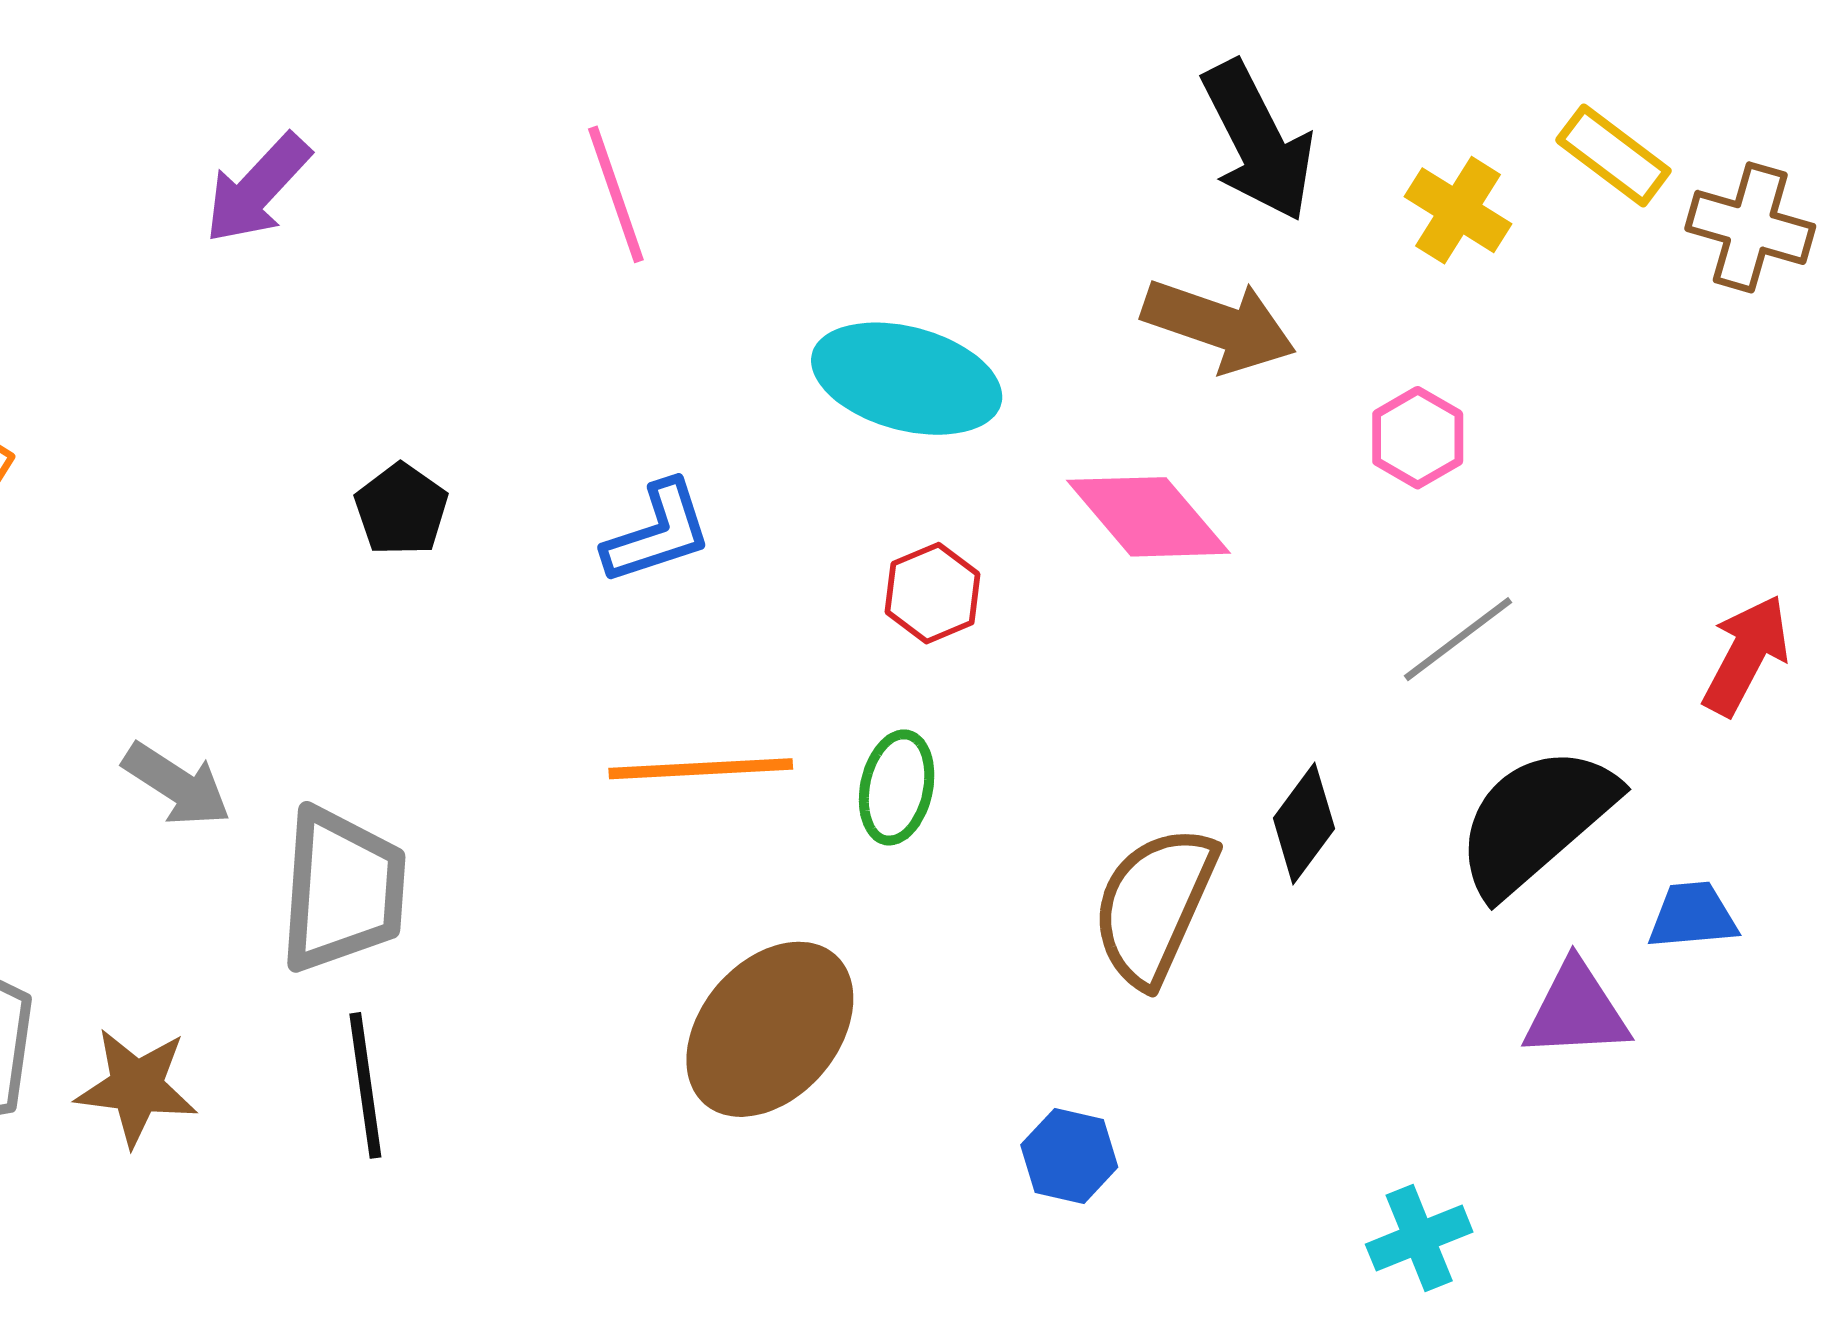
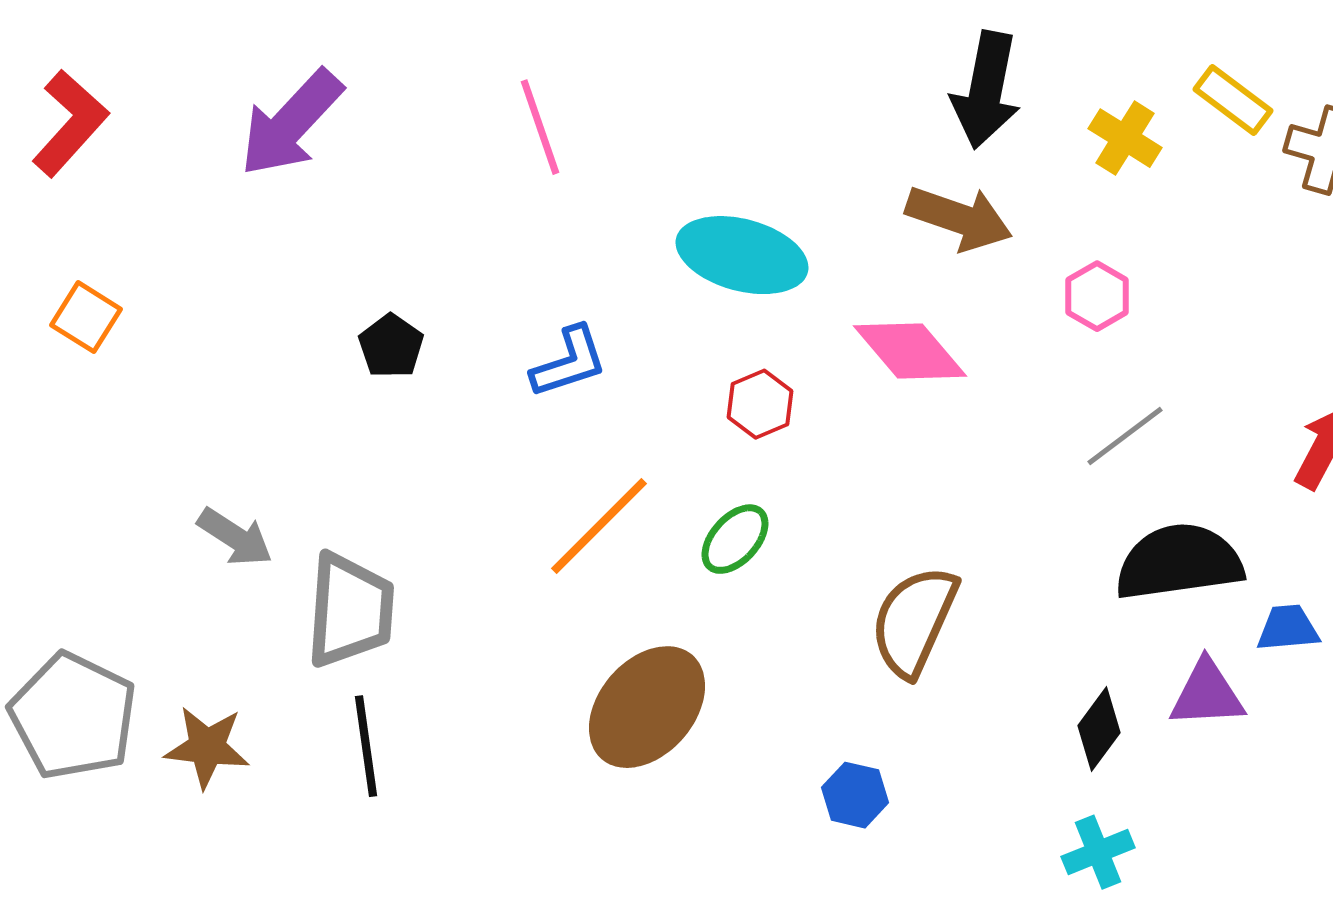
black arrow: (1258, 141) -> (986, 90), turned 38
purple arrow: (257, 189) -> (291, 123), size x1.4
orange line: (701, 769) -> (599, 526), turned -42
green ellipse: (897, 787) -> (735, 539), turned 30
black semicircle: (1536, 821) -> (1179, 562), turned 33
black diamond: (1304, 823) -> (1099, 729), moved

